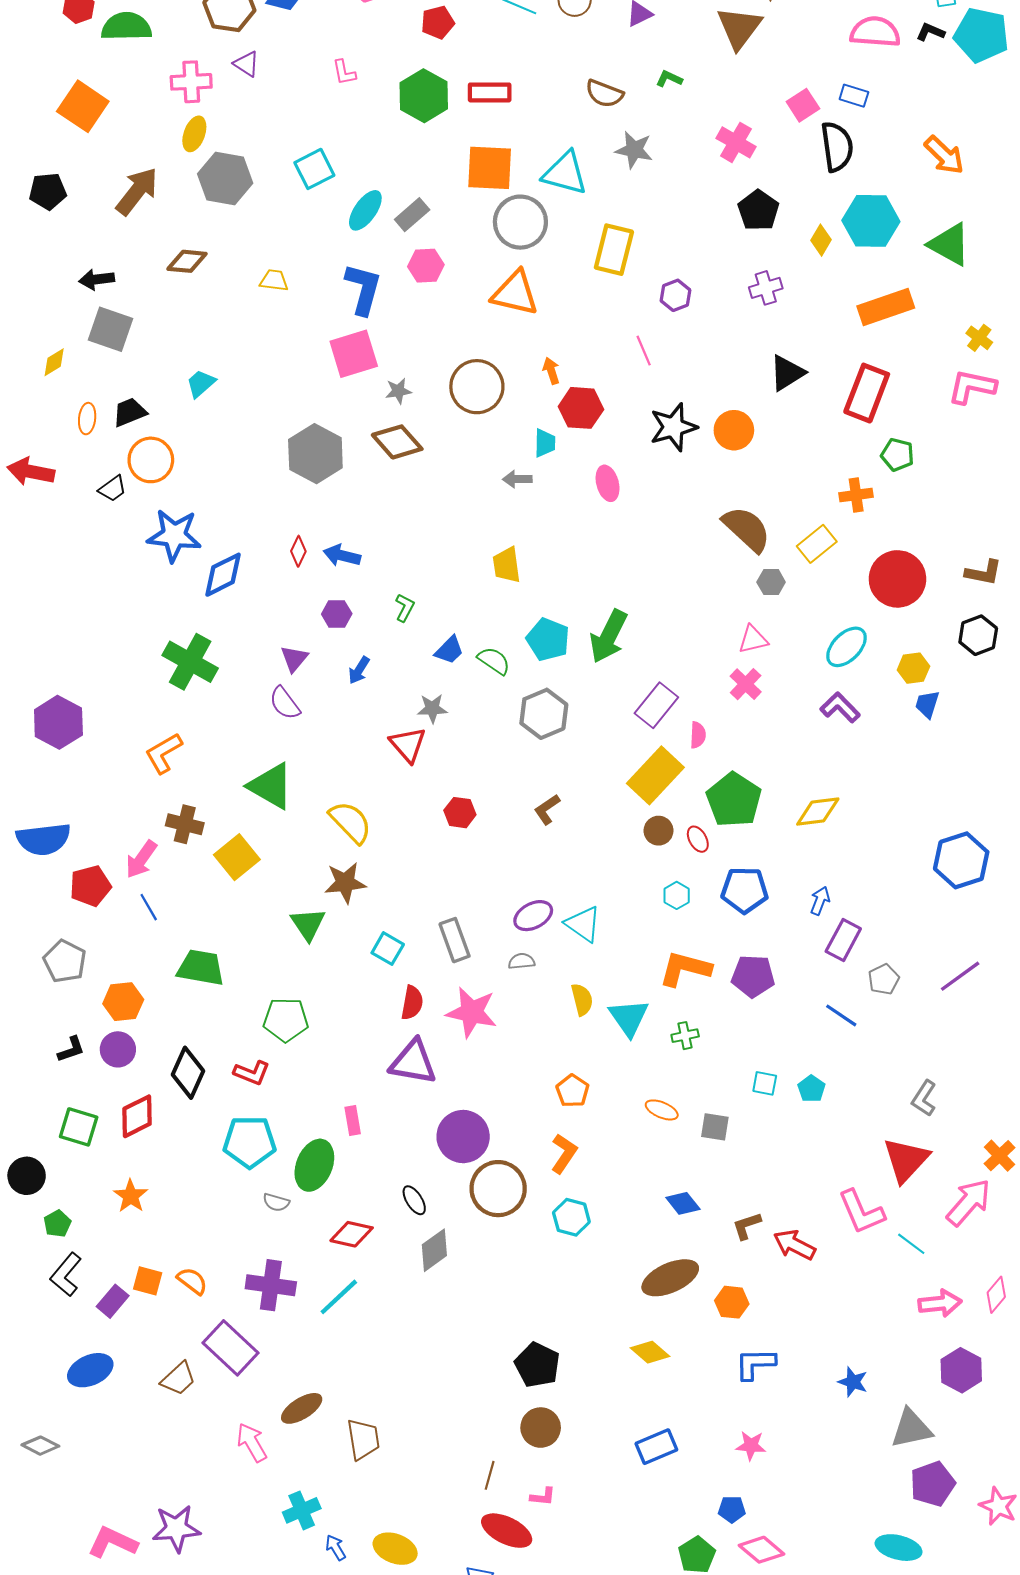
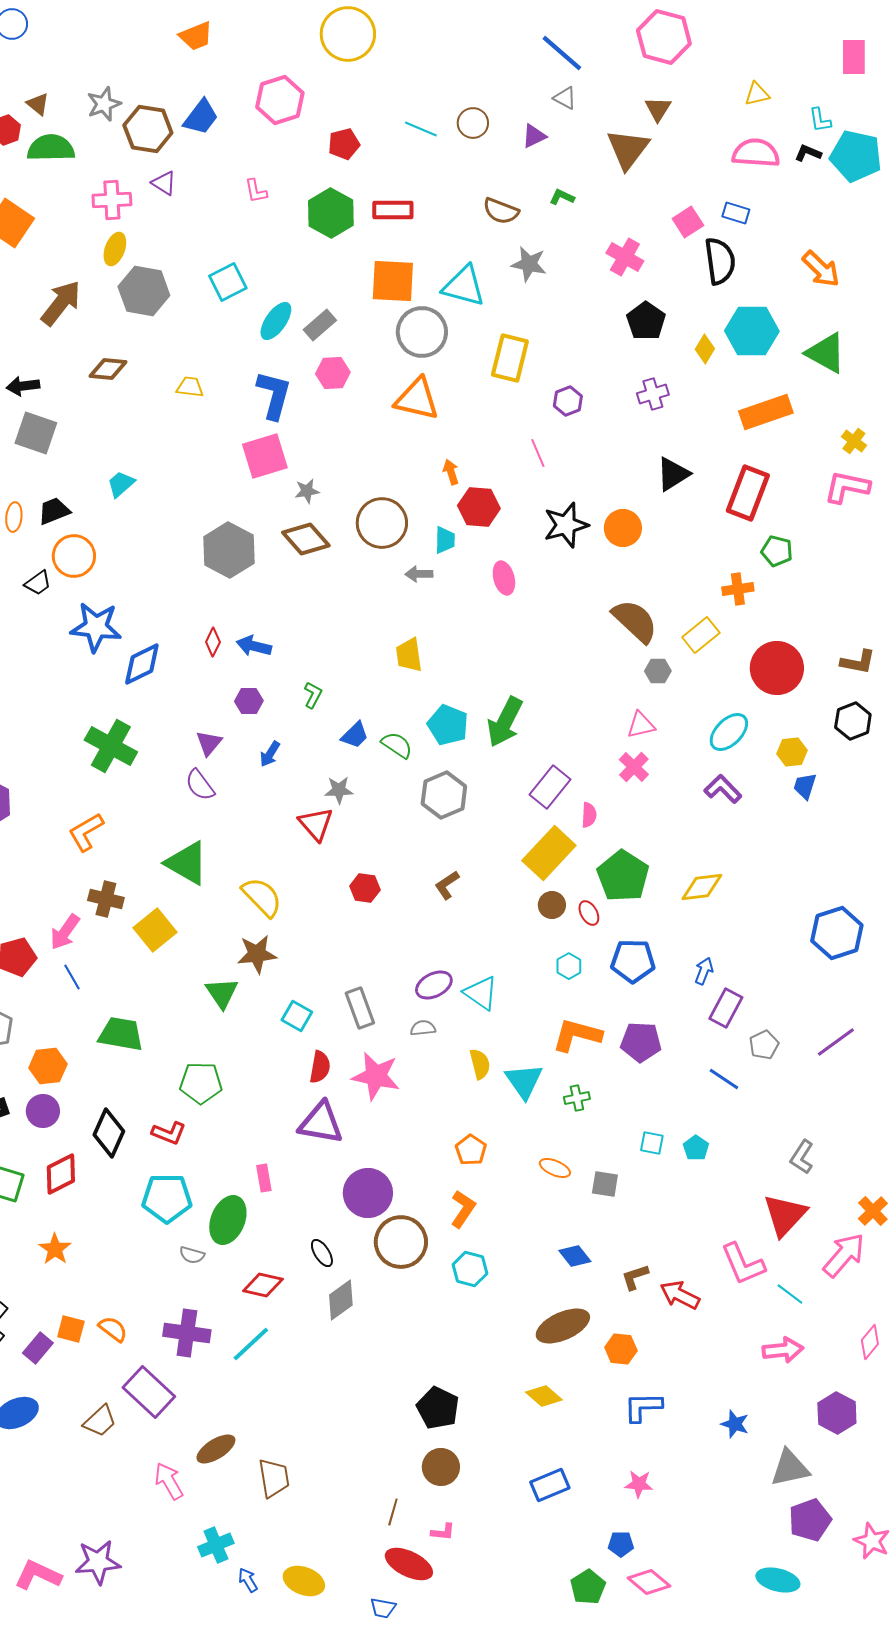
brown circle: (477, 387) -> (382, 523), moved
pink arrow: (940, 1303) -> (783, 1350), moved

